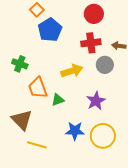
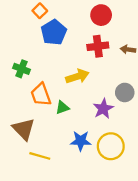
gray circle: (105, 65) -> (125, 92), moved

